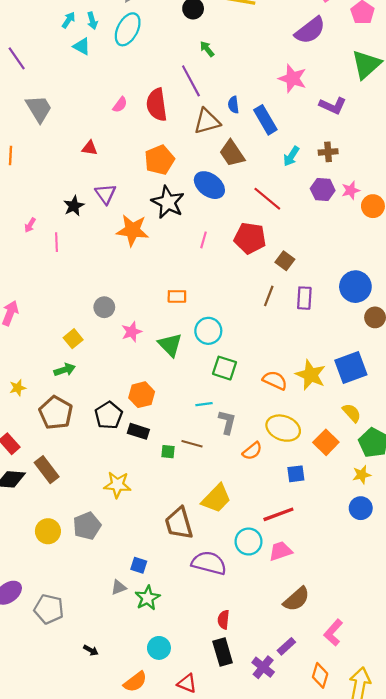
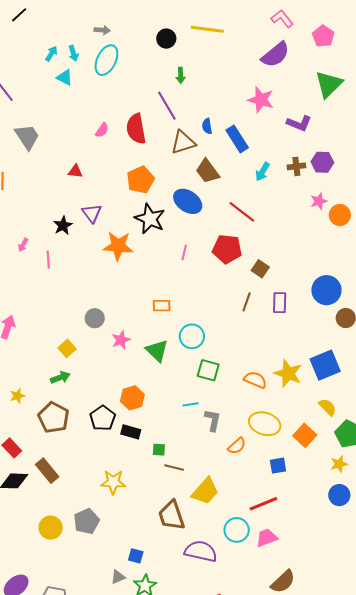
green arrow: (207, 49) -> (181, 75), turned -140
purple hexagon: (323, 190) -> (322, 162), moved
brown line: (192, 444) -> (174, 468), moved

